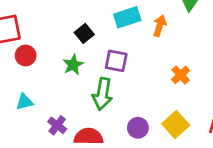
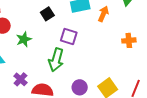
green star: (73, 65) -> (24, 39), moved
orange cross: (181, 75) -> (129, 40), moved, turned 32

